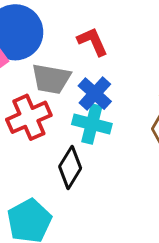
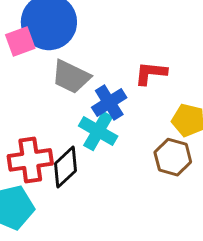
red L-shape: (93, 42) -> (151, 73), moved, turned -76
red cross: (29, 117) -> (30, 160), moved

